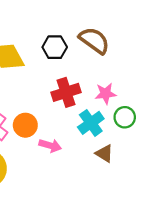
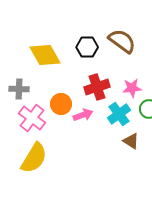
orange circle: (25, 125) -> (61, 104), moved
pink arrow: (50, 145) -> (83, 115), moved, turned -36

